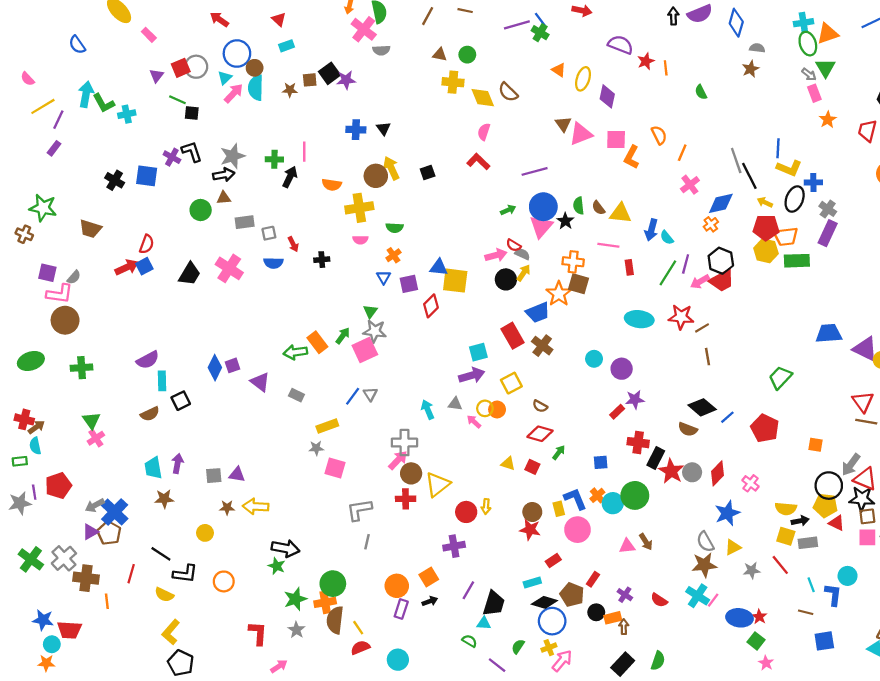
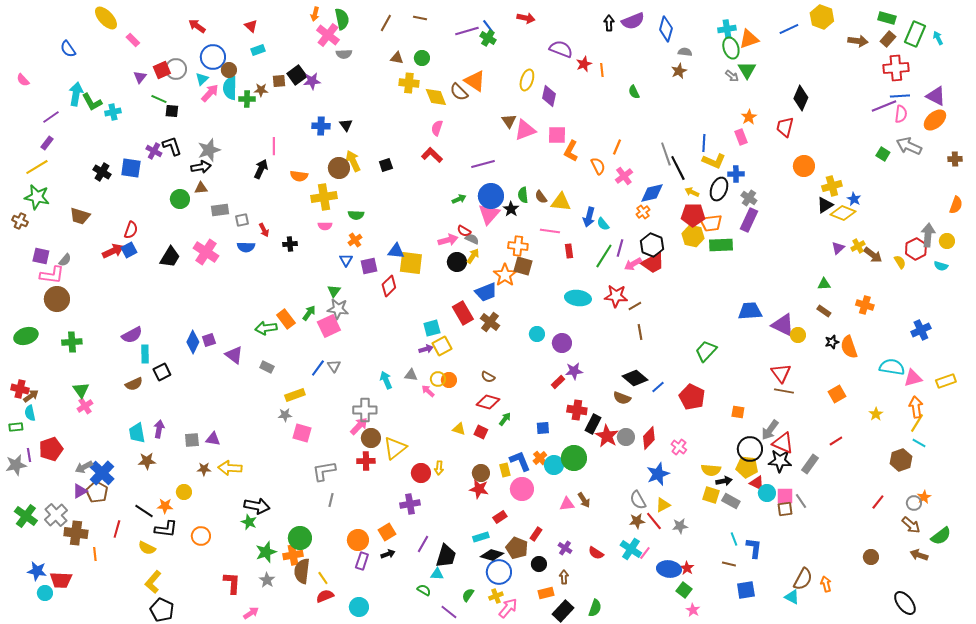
orange triangle: (559, 70) -> (475, 81), moved, size x1.6
pink rectangle: (814, 93) -> (741, 137), moved
yellow line: (43, 106) -> (37, 167), moved
purple line: (58, 120) -> (51, 117), turned 30
orange semicircle: (659, 135) -> (598, 166), moved
green cross: (274, 159) -> (247, 99), moved
purple arrow: (472, 375) -> (426, 349), size x0.6
yellow square: (511, 383) -> (442, 346), moved
brown square: (867, 516) -> (785, 509), moved
gray rectangle: (808, 543) -> (731, 501), turned 36
brown star: (704, 565) -> (637, 521), size x0.7
red line: (780, 565) -> (654, 521), moved
cyan circle: (848, 576) -> (767, 493), moved
orange rectangle: (613, 618) -> (546, 593), moved
orange star: (46, 663) -> (165, 506), moved

